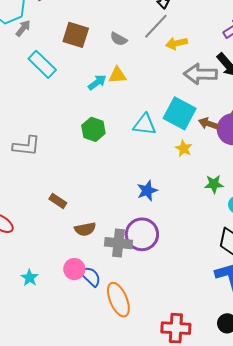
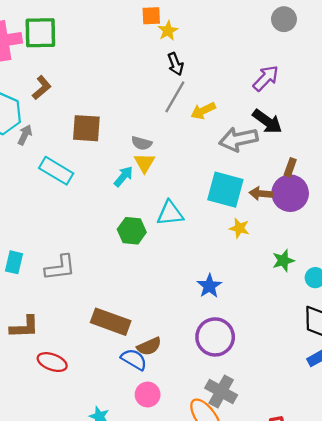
gray semicircle: (119, 39) -> (142, 143), moved
yellow triangle: (117, 75) -> (144, 163), turned -42
cyan triangle: (145, 125) -> (170, 213), moved
brown rectangle: (58, 201) -> (111, 322), size x1.8
gray cross: (118, 243) -> (221, 391), moved, turned 36
blue semicircle: (90, 276) -> (134, 359), moved

